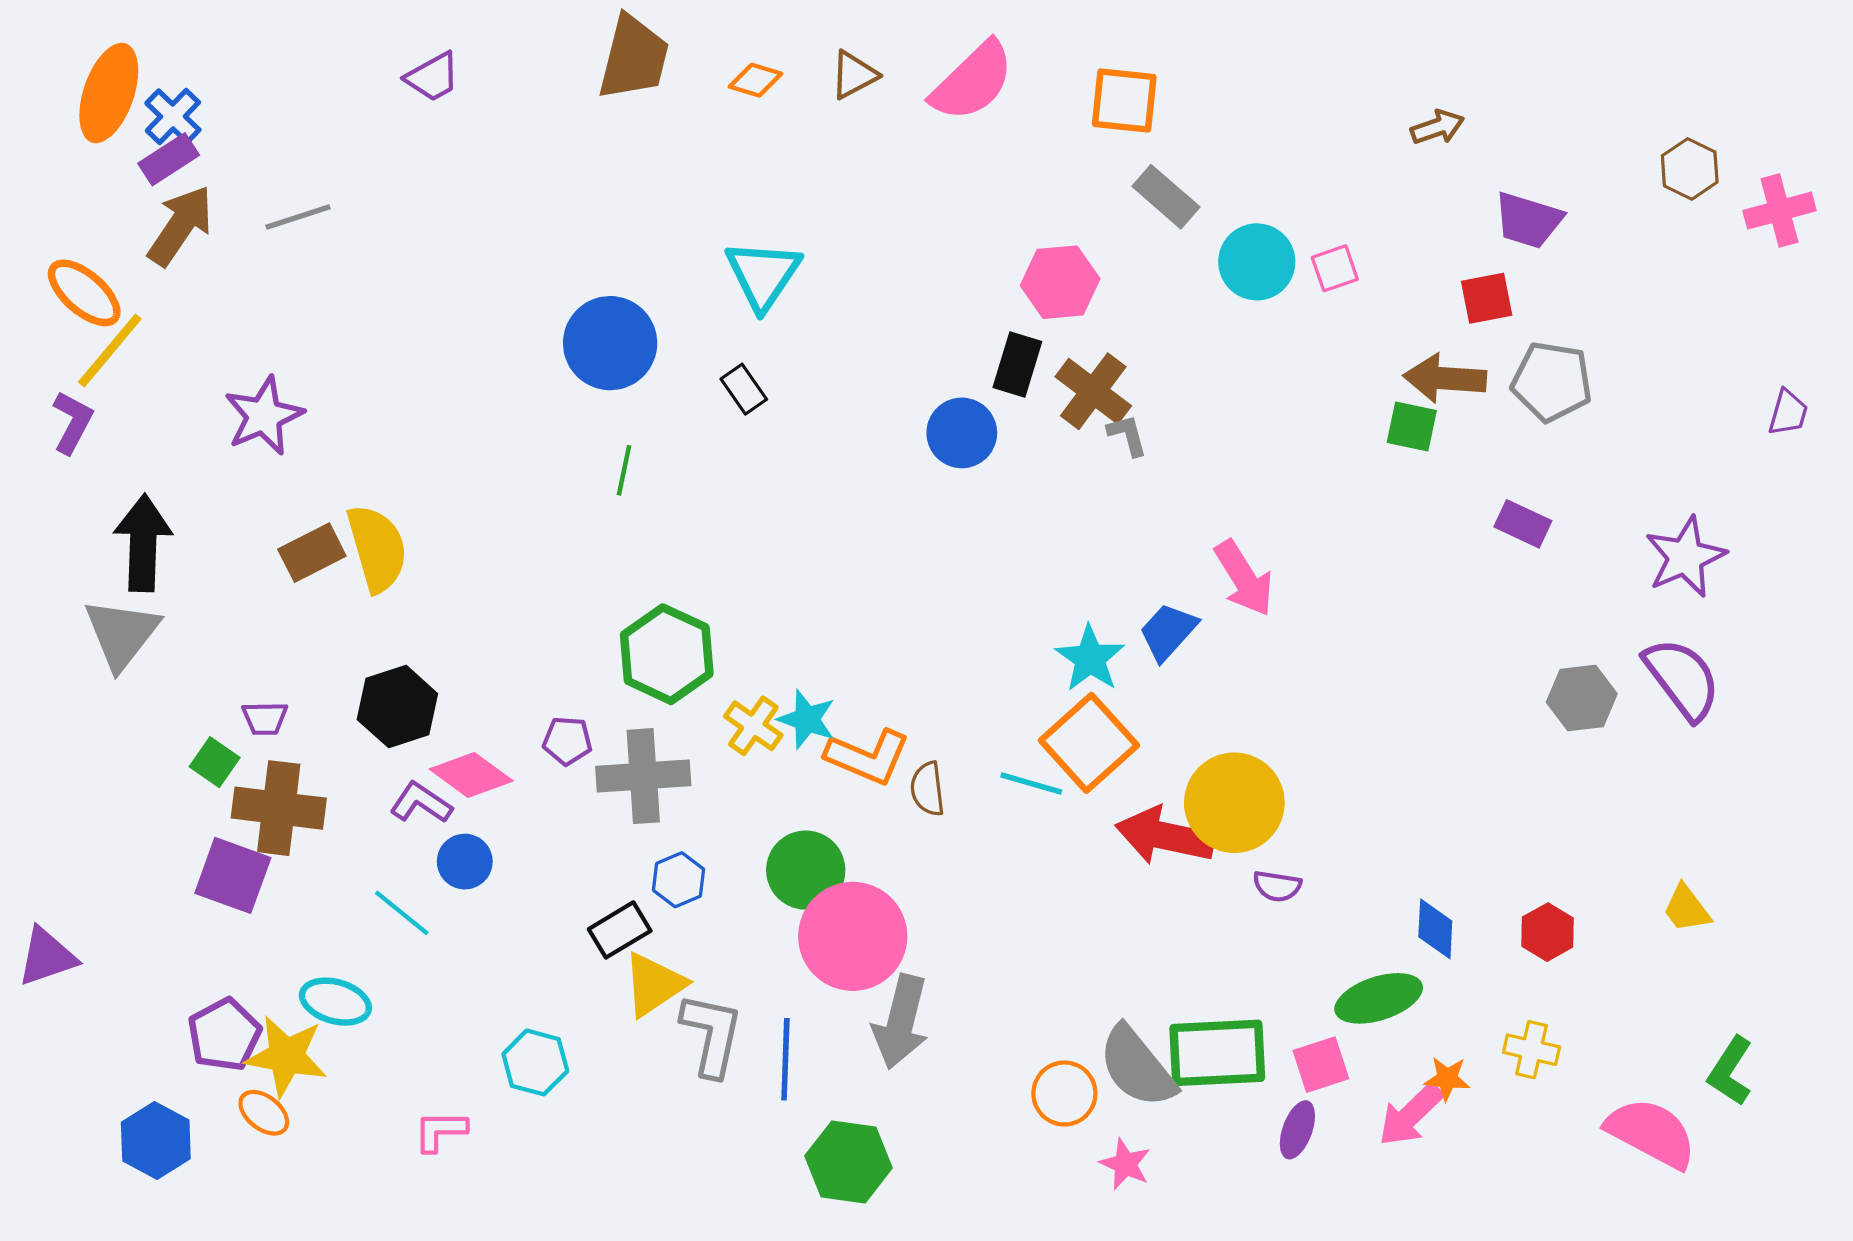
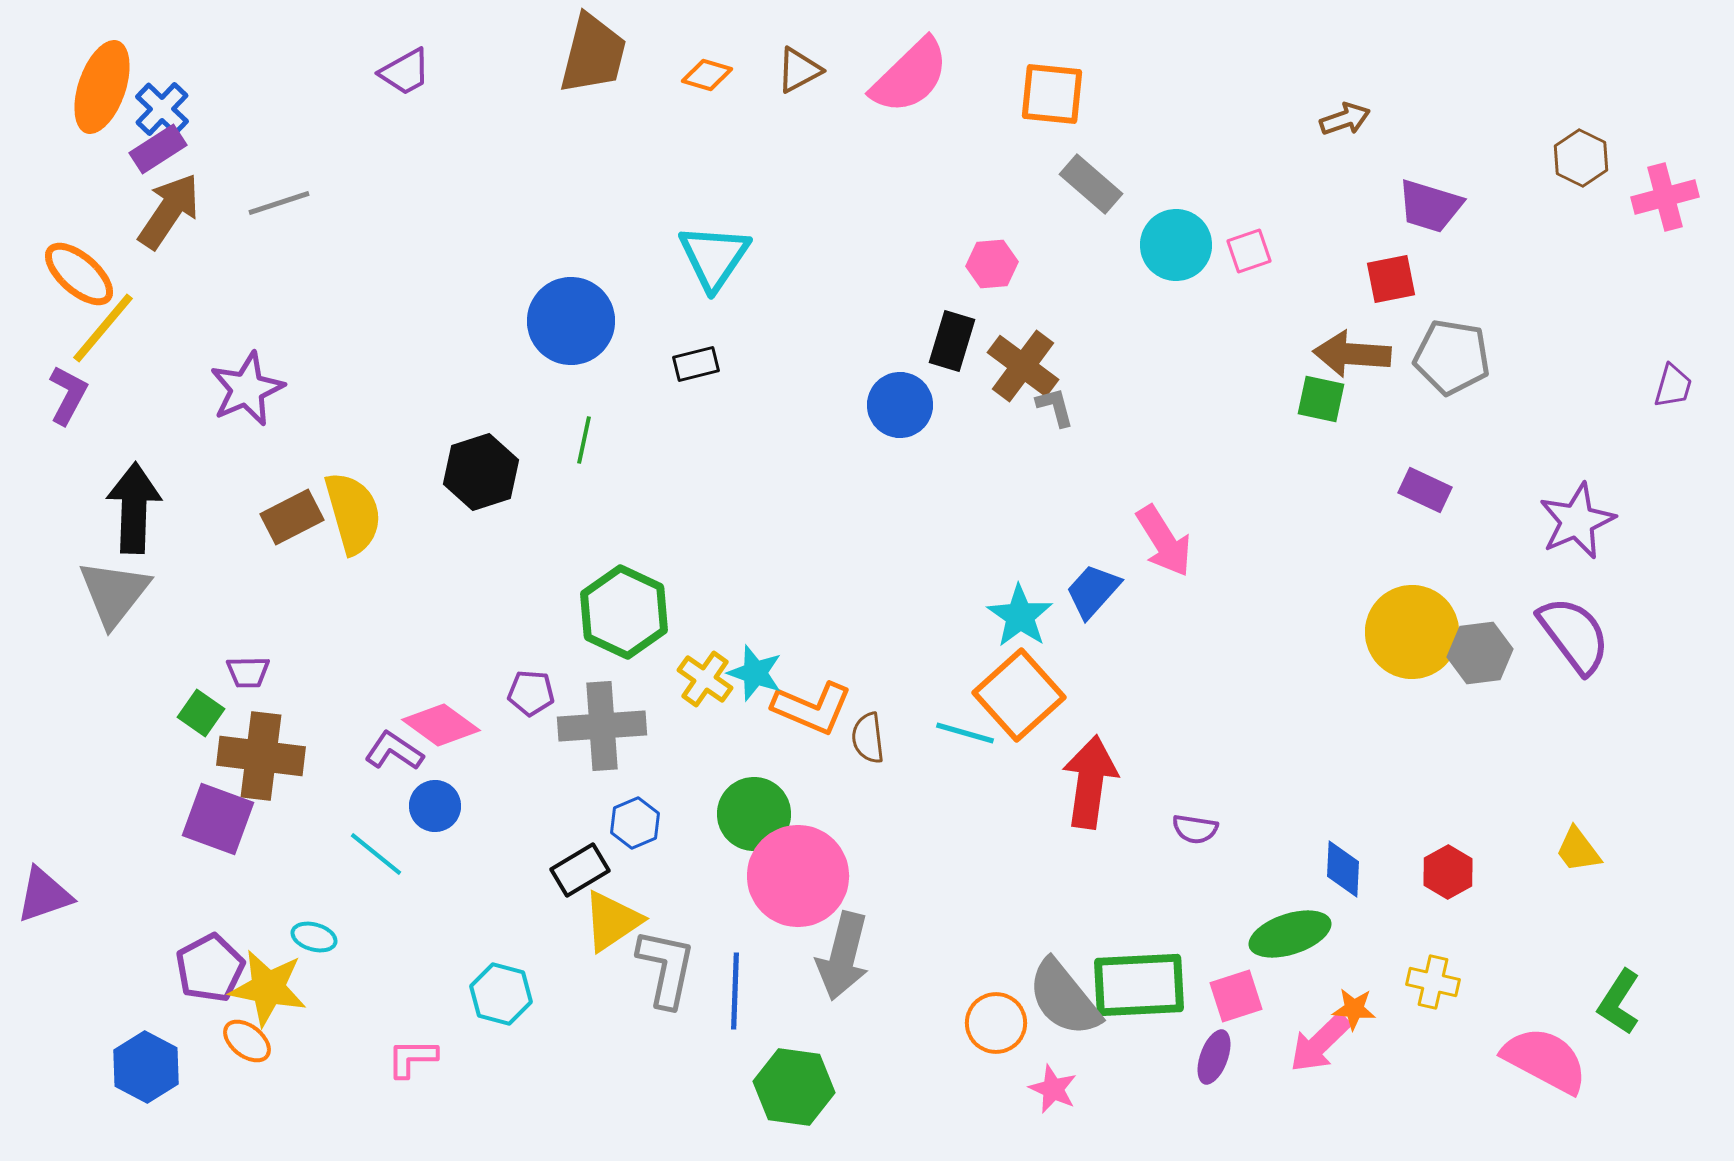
pink hexagon: (1060, 282) -> (992, 264), size x0.7
black rectangle: (744, 389) -> (696, 364), turned -69
black hexagon: (397, 707) -> (481, 472), moved
yellow circle: (1234, 803) -> (1412, 632), moved
red arrow: (1165, 836) -> (1090, 782), turned 86
cyan ellipse: (335, 1002) -> (314, 937), size x0.7

